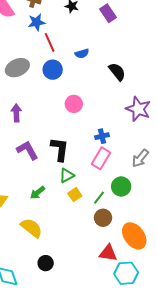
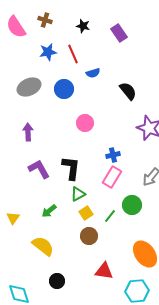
blue star: (37, 22) -> (48, 52), moved
red line: (50, 42) -> (73, 54), moved
brown circle: (103, 218) -> (89, 236), moved
red triangle: (108, 253) -> (104, 271), moved

